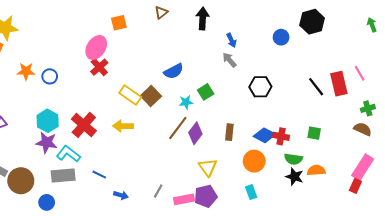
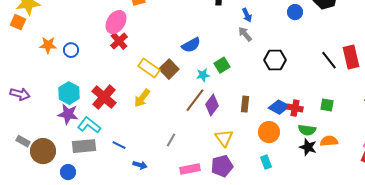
yellow arrow: (123, 126) -> (142, 98), turned -54
gray line: (158, 191) -> (171, 140), moved
pink rectangle: (184, 199) -> (190, 169), moved

